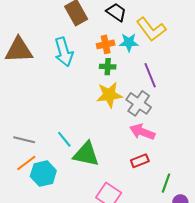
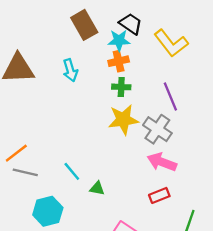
cyan star: (129, 42) -> (119, 40), moved
cyan arrow: (64, 52) -> (70, 70), size x0.7
green triangle: (86, 154) -> (97, 188), size x0.5
orange line: (26, 163) -> (16, 153), moved

